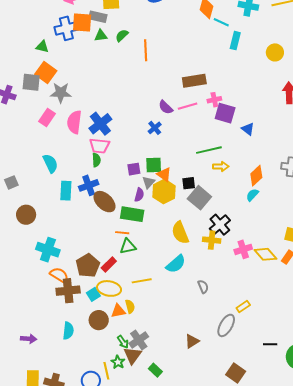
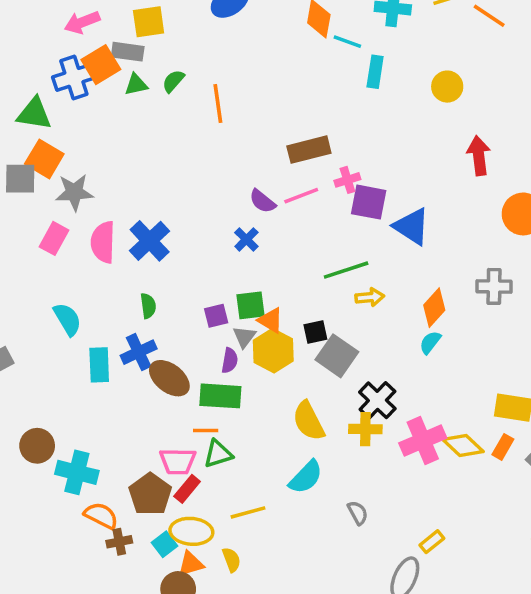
orange square: (82, 23) -> (101, 65), turned -30
green triangle: (42, 47) -> (34, 114), size x1.5
blue triangle: (248, 129) -> (412, 226), size x1.6
pink trapezoid: (100, 146) -> (178, 461), moved
brown circle: (26, 215) -> (37, 446), moved
pink cross: (243, 249) -> (423, 441), size x1.4
brown cross: (68, 291) -> (119, 542), size x0.6
orange triangle: (118, 311) -> (191, 564), moved

